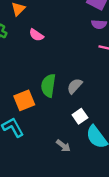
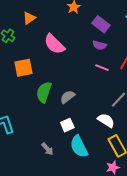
pink semicircle: (36, 35) -> (54, 44), moved, size x1.6
orange square: (24, 100) -> (23, 68), moved

